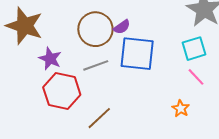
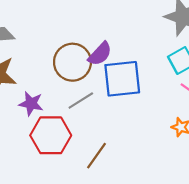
purple semicircle: (122, 27) -> (100, 54), size x1.4

